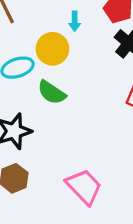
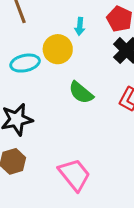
green semicircle: (52, 92) -> (81, 93), moved

